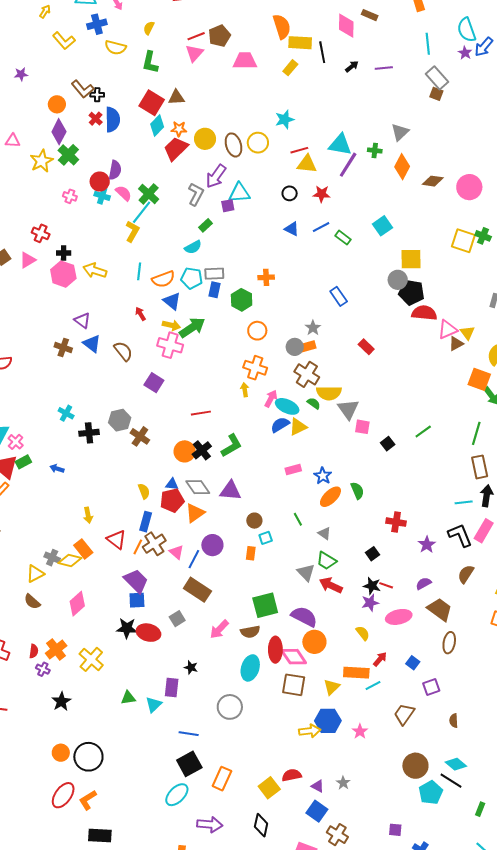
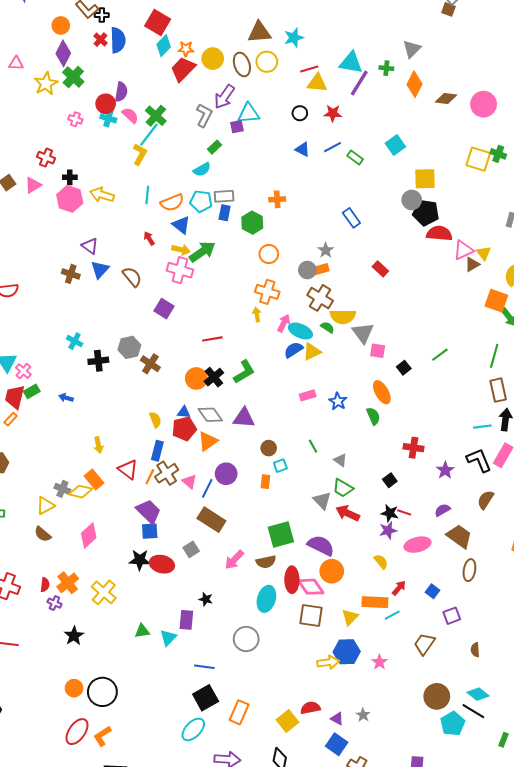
brown triangle: (176, 97) -> (259, 32), moved, size x1.4
blue triangle: (92, 344) -> (100, 270), turned 36
orange ellipse: (330, 497) -> (382, 392), moved, turned -75

